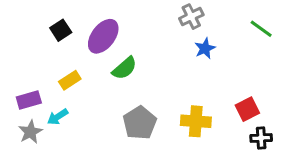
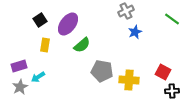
yellow rectangle: (70, 80) -> (45, 45), moved, turned -48
red square: (247, 109) -> (163, 72), turned -35
gray pentagon: (140, 123) -> (102, 71), moved, turned -30

